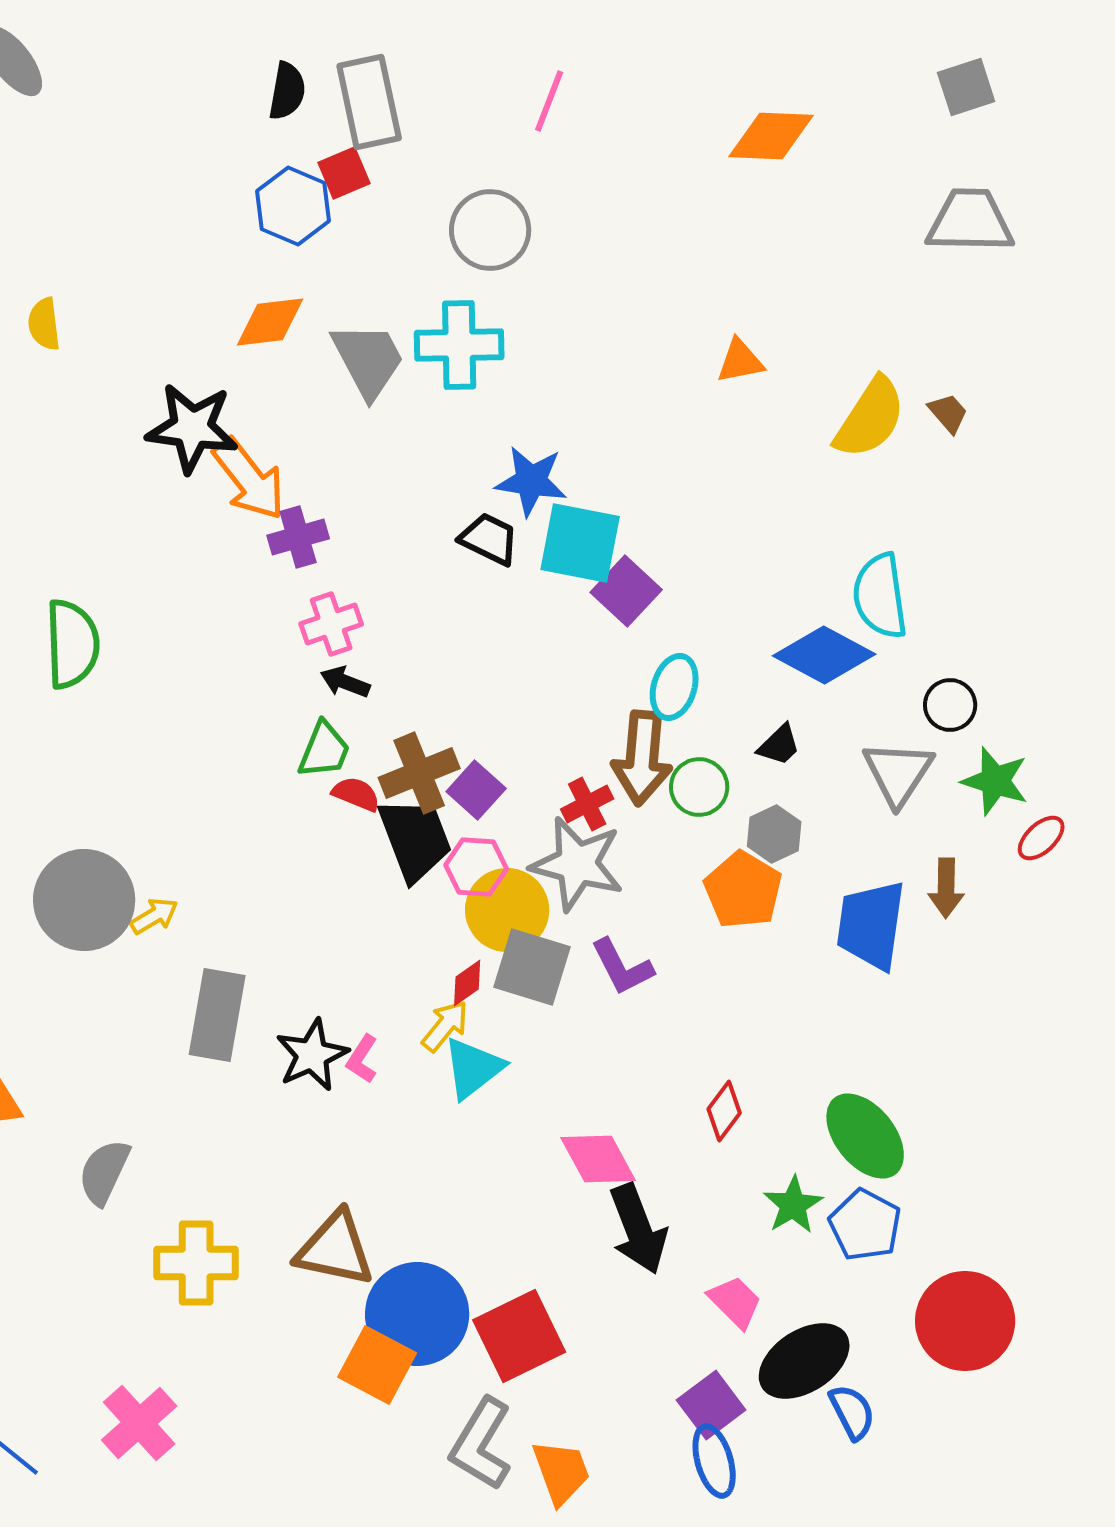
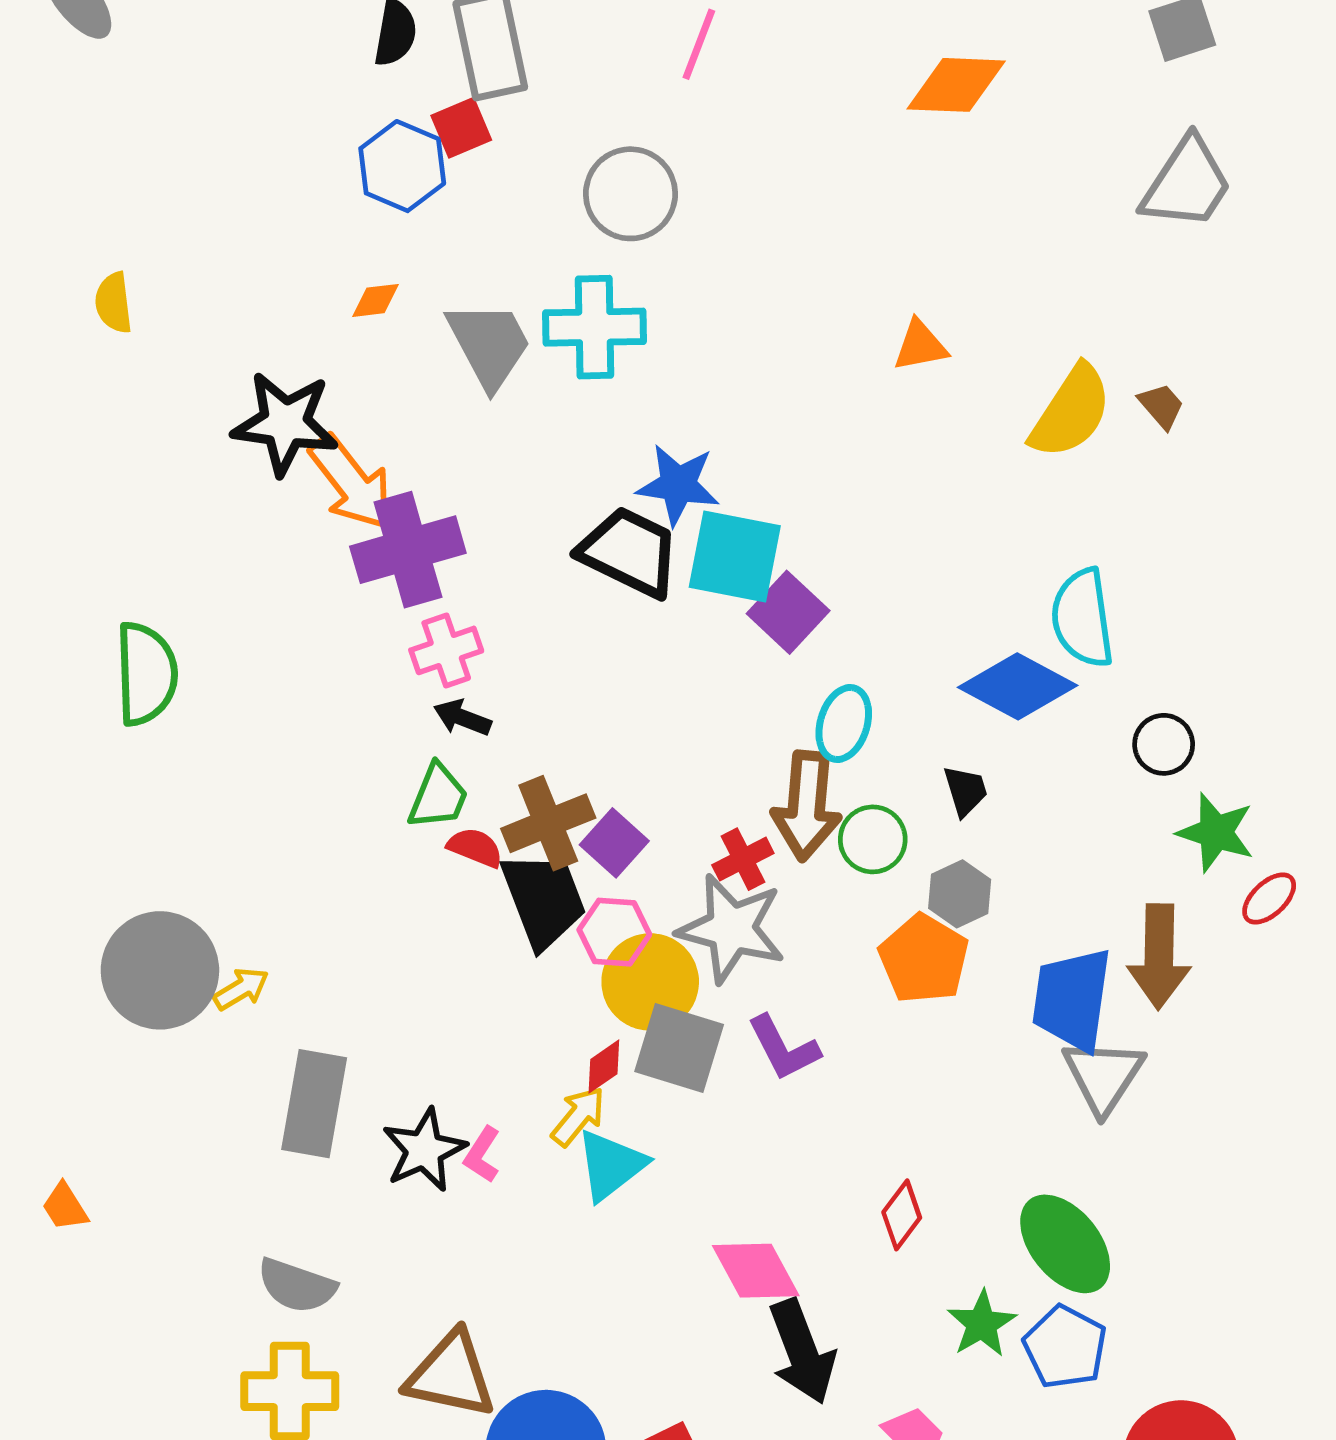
gray trapezoid: (970, 221) -> (1187, 183), turned 122
orange diamond: (270, 322) -> (376, 300), size x0.6
purple cross: (298, 537) -> (408, 550), size x1.6
black trapezoid: (489, 539) -> (629, 552), size x1.5
black trapezoid: (779, 745) -> (965, 791), turned -63
gray triangle: (898, 773) -> (1103, 1076), moved
brown arrow: (946, 888) -> (1159, 956), size x1.5
gray semicircle: (104, 1172) -> (297, 1286), moved, turned -96

